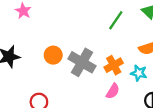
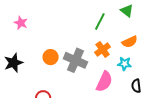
orange cross: (114, 65) -> (103, 50), moved
pink semicircle: (113, 91) -> (104, 82), size x1.5

